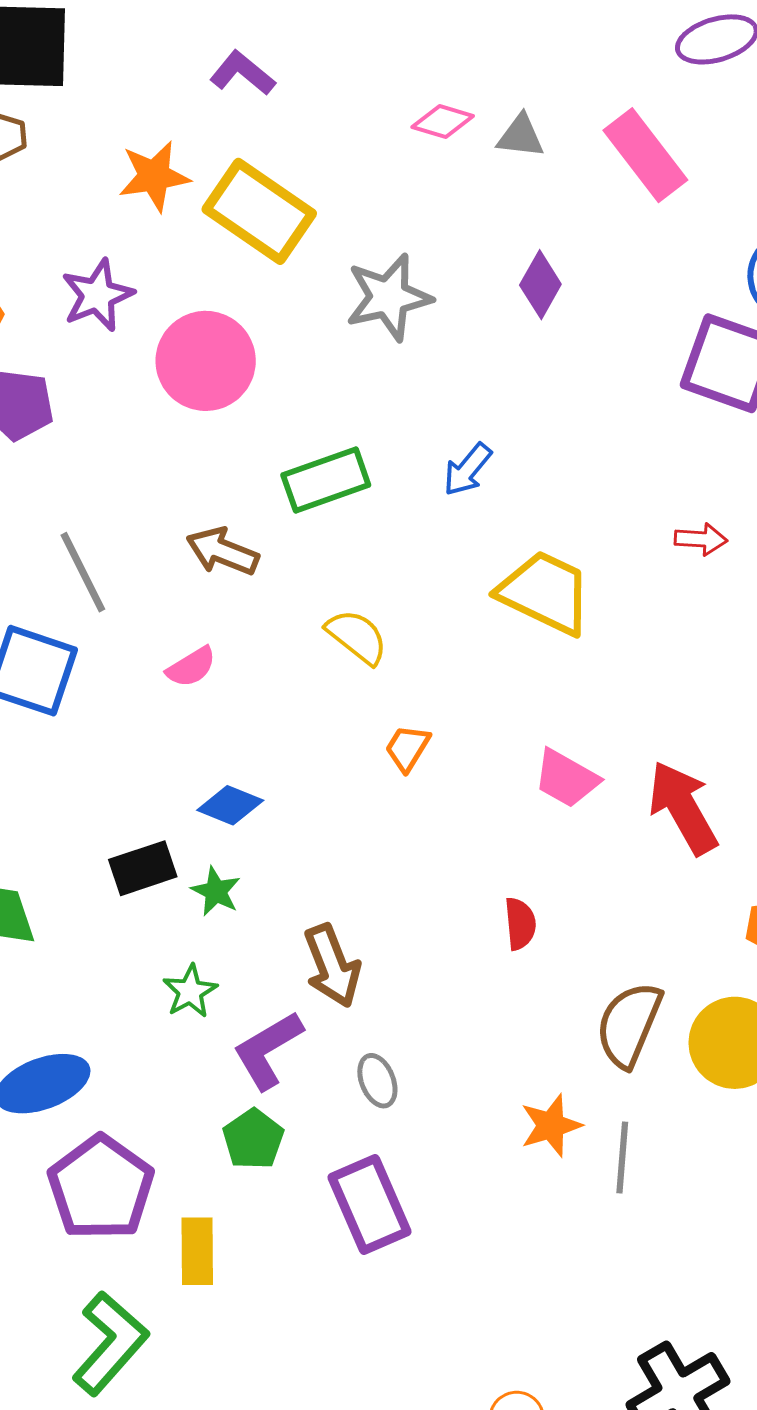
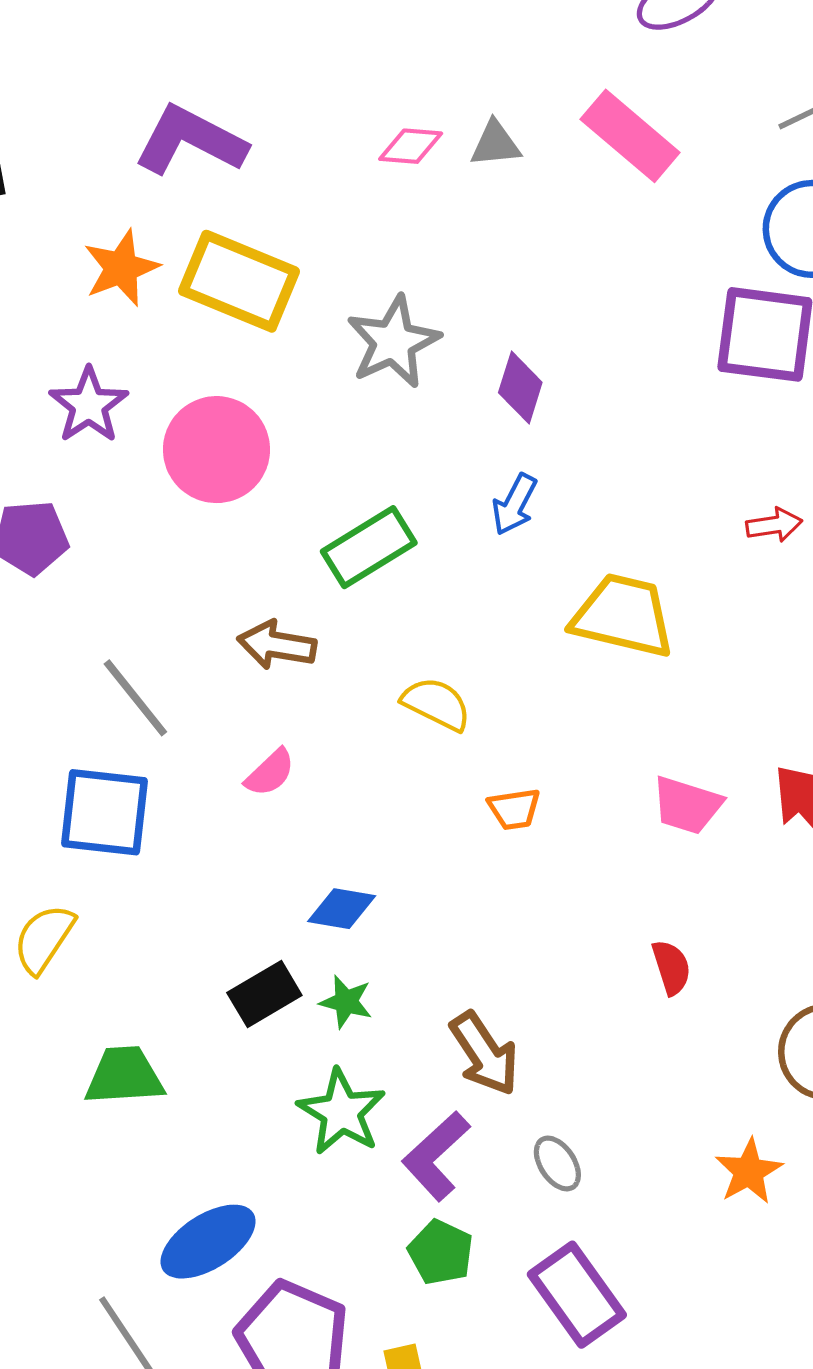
purple L-shape: (242, 73) -> (190, 140), size x1.6
purple diamond: (540, 285) -> (520, 388), moved
orange trapezoid: (407, 748) -> (514, 809), turned -118
green star: (190, 991) -> (342, 1112), size x1.5

